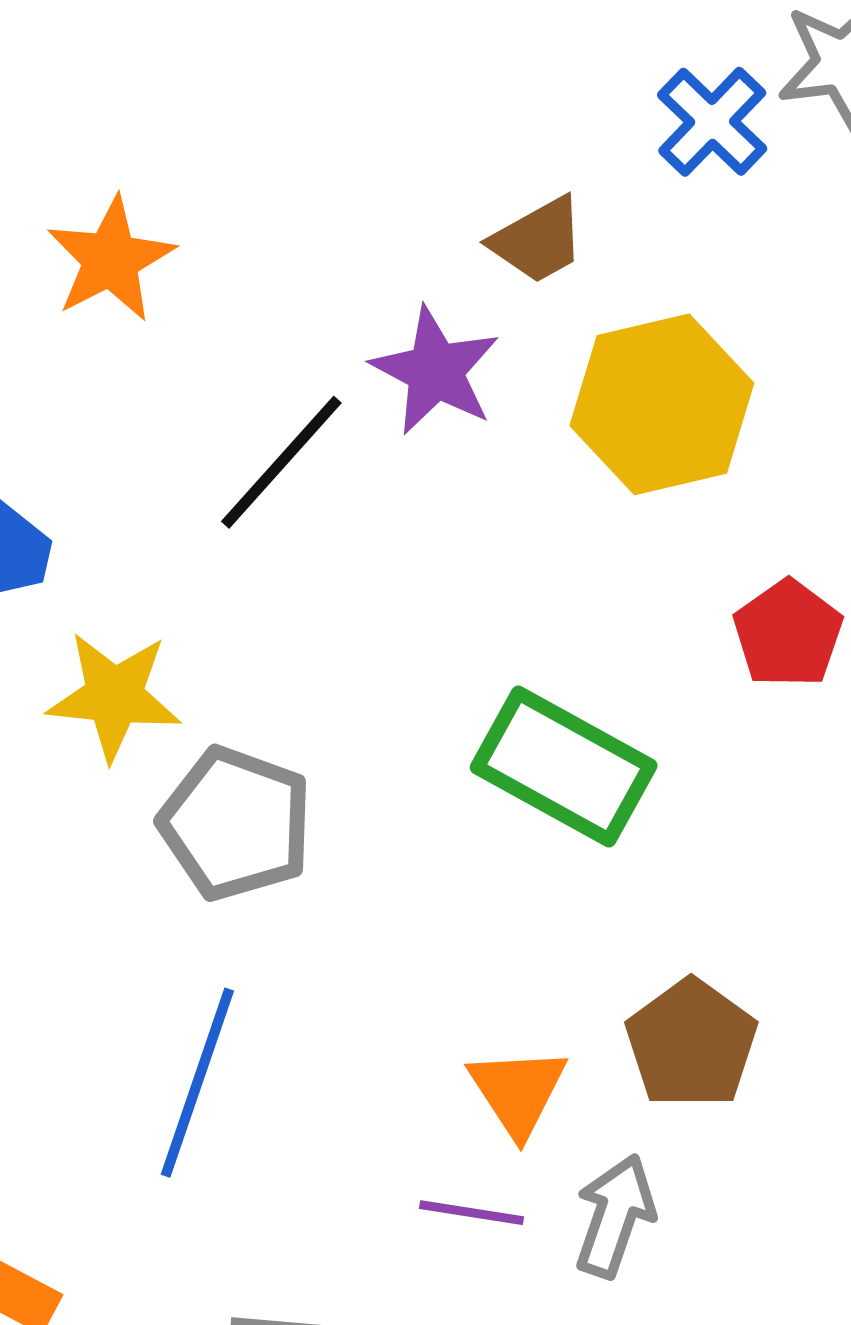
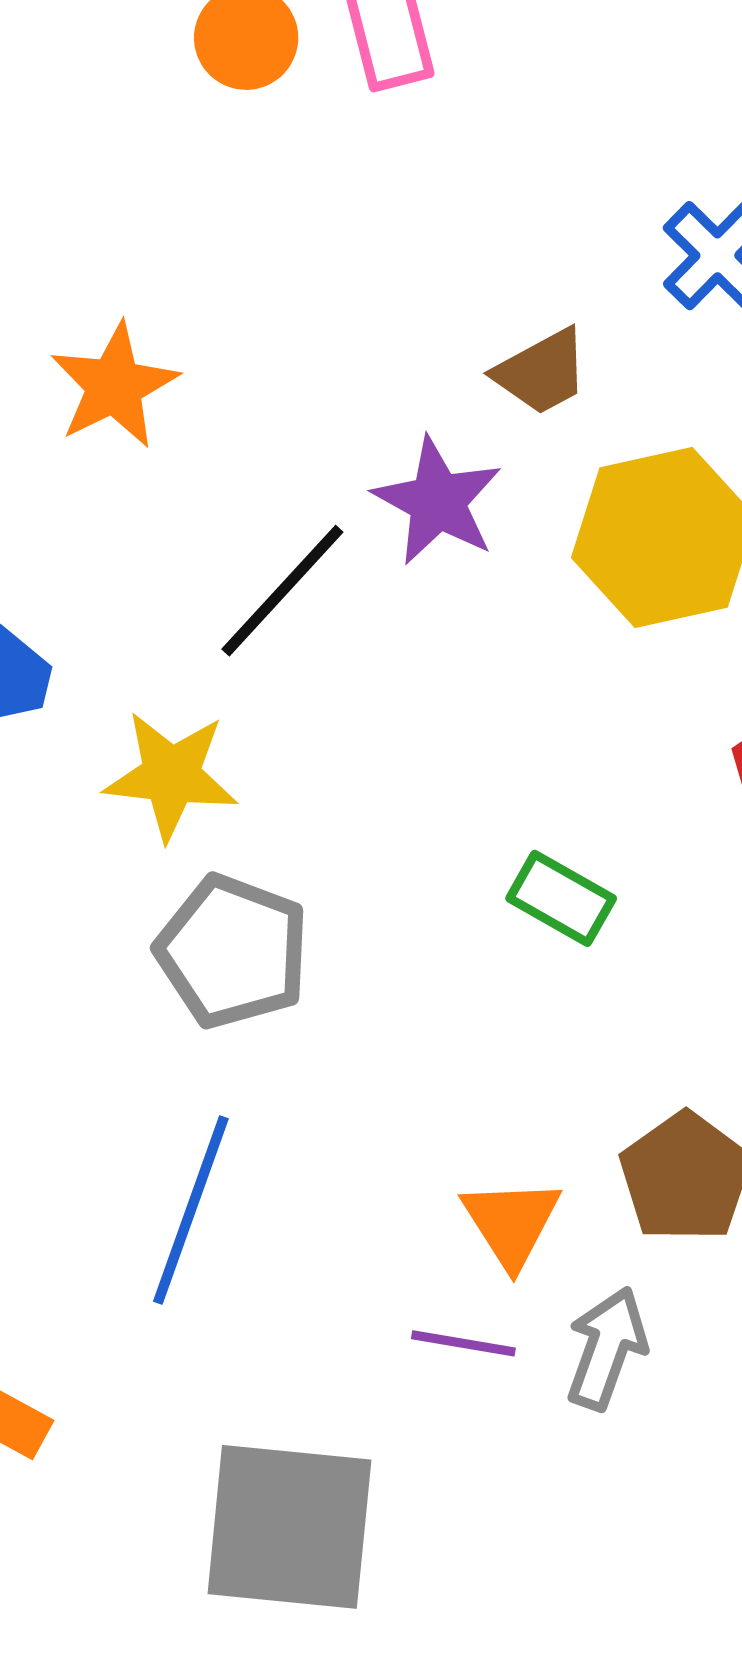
yellow star: (114, 696) -> (171, 776), moved
green rectangle: (564, 767) -> (561, 898), size x0.6

